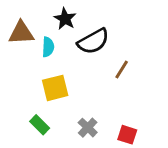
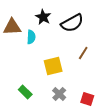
black semicircle: (93, 41) -> (72, 23), moved
yellow square: (55, 88) -> (53, 66), moved

